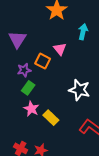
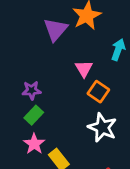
purple triangle: (17, 39) -> (56, 30), moved
orange square: (43, 61) -> (98, 92), moved

